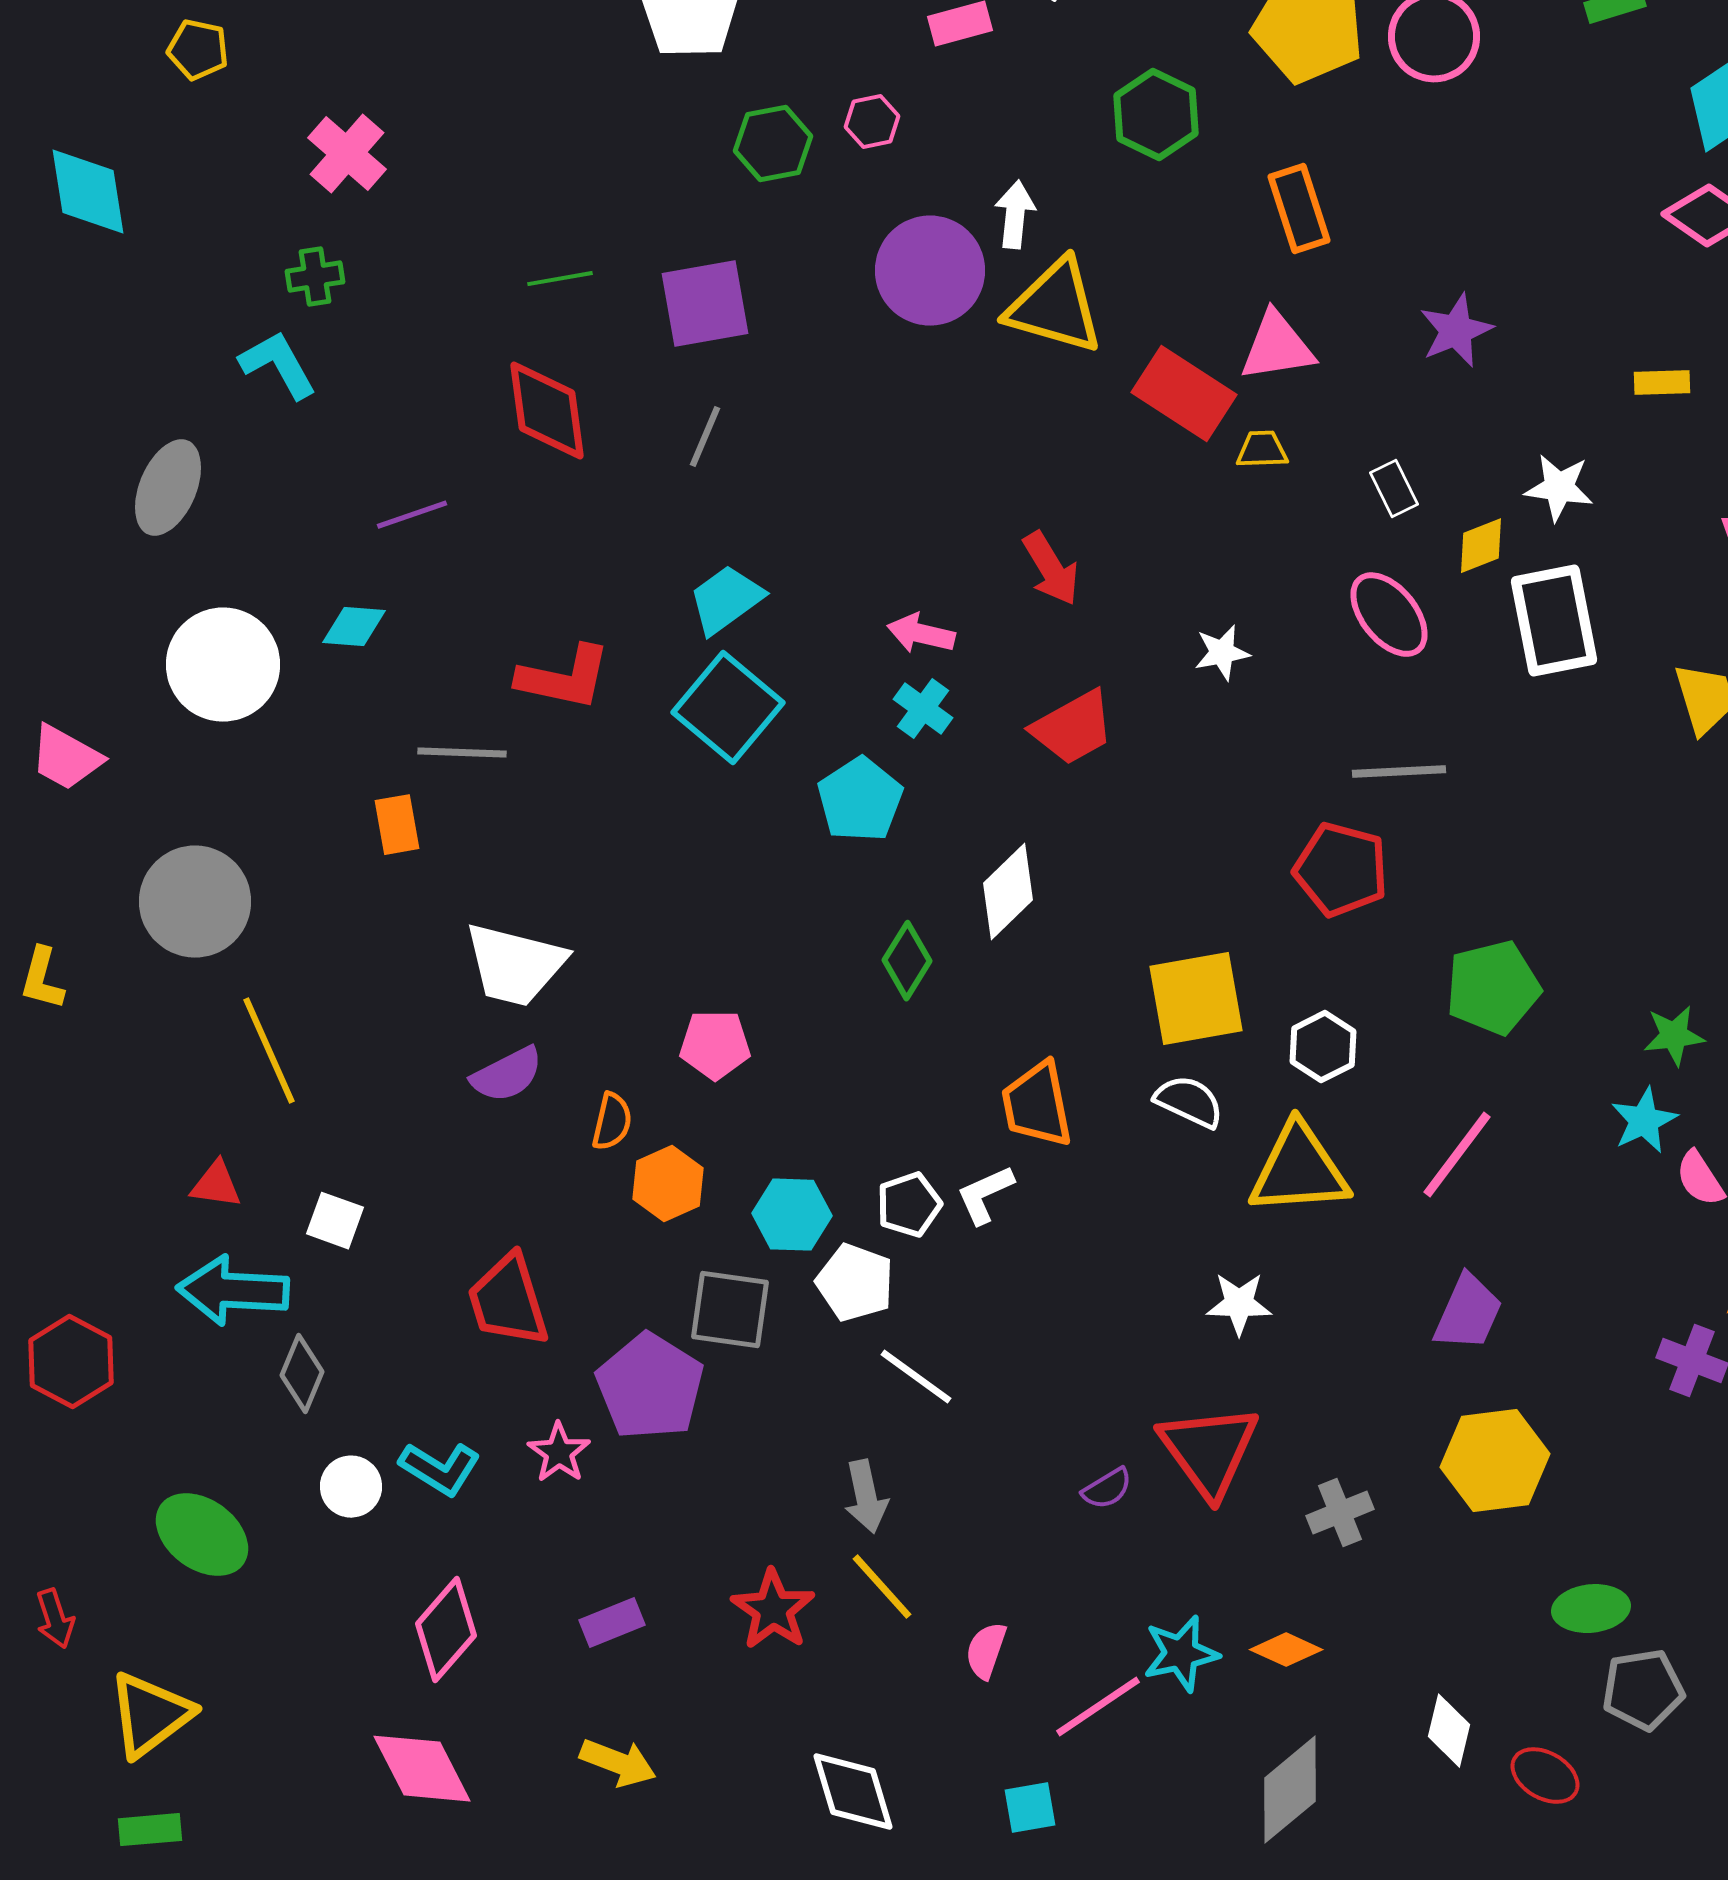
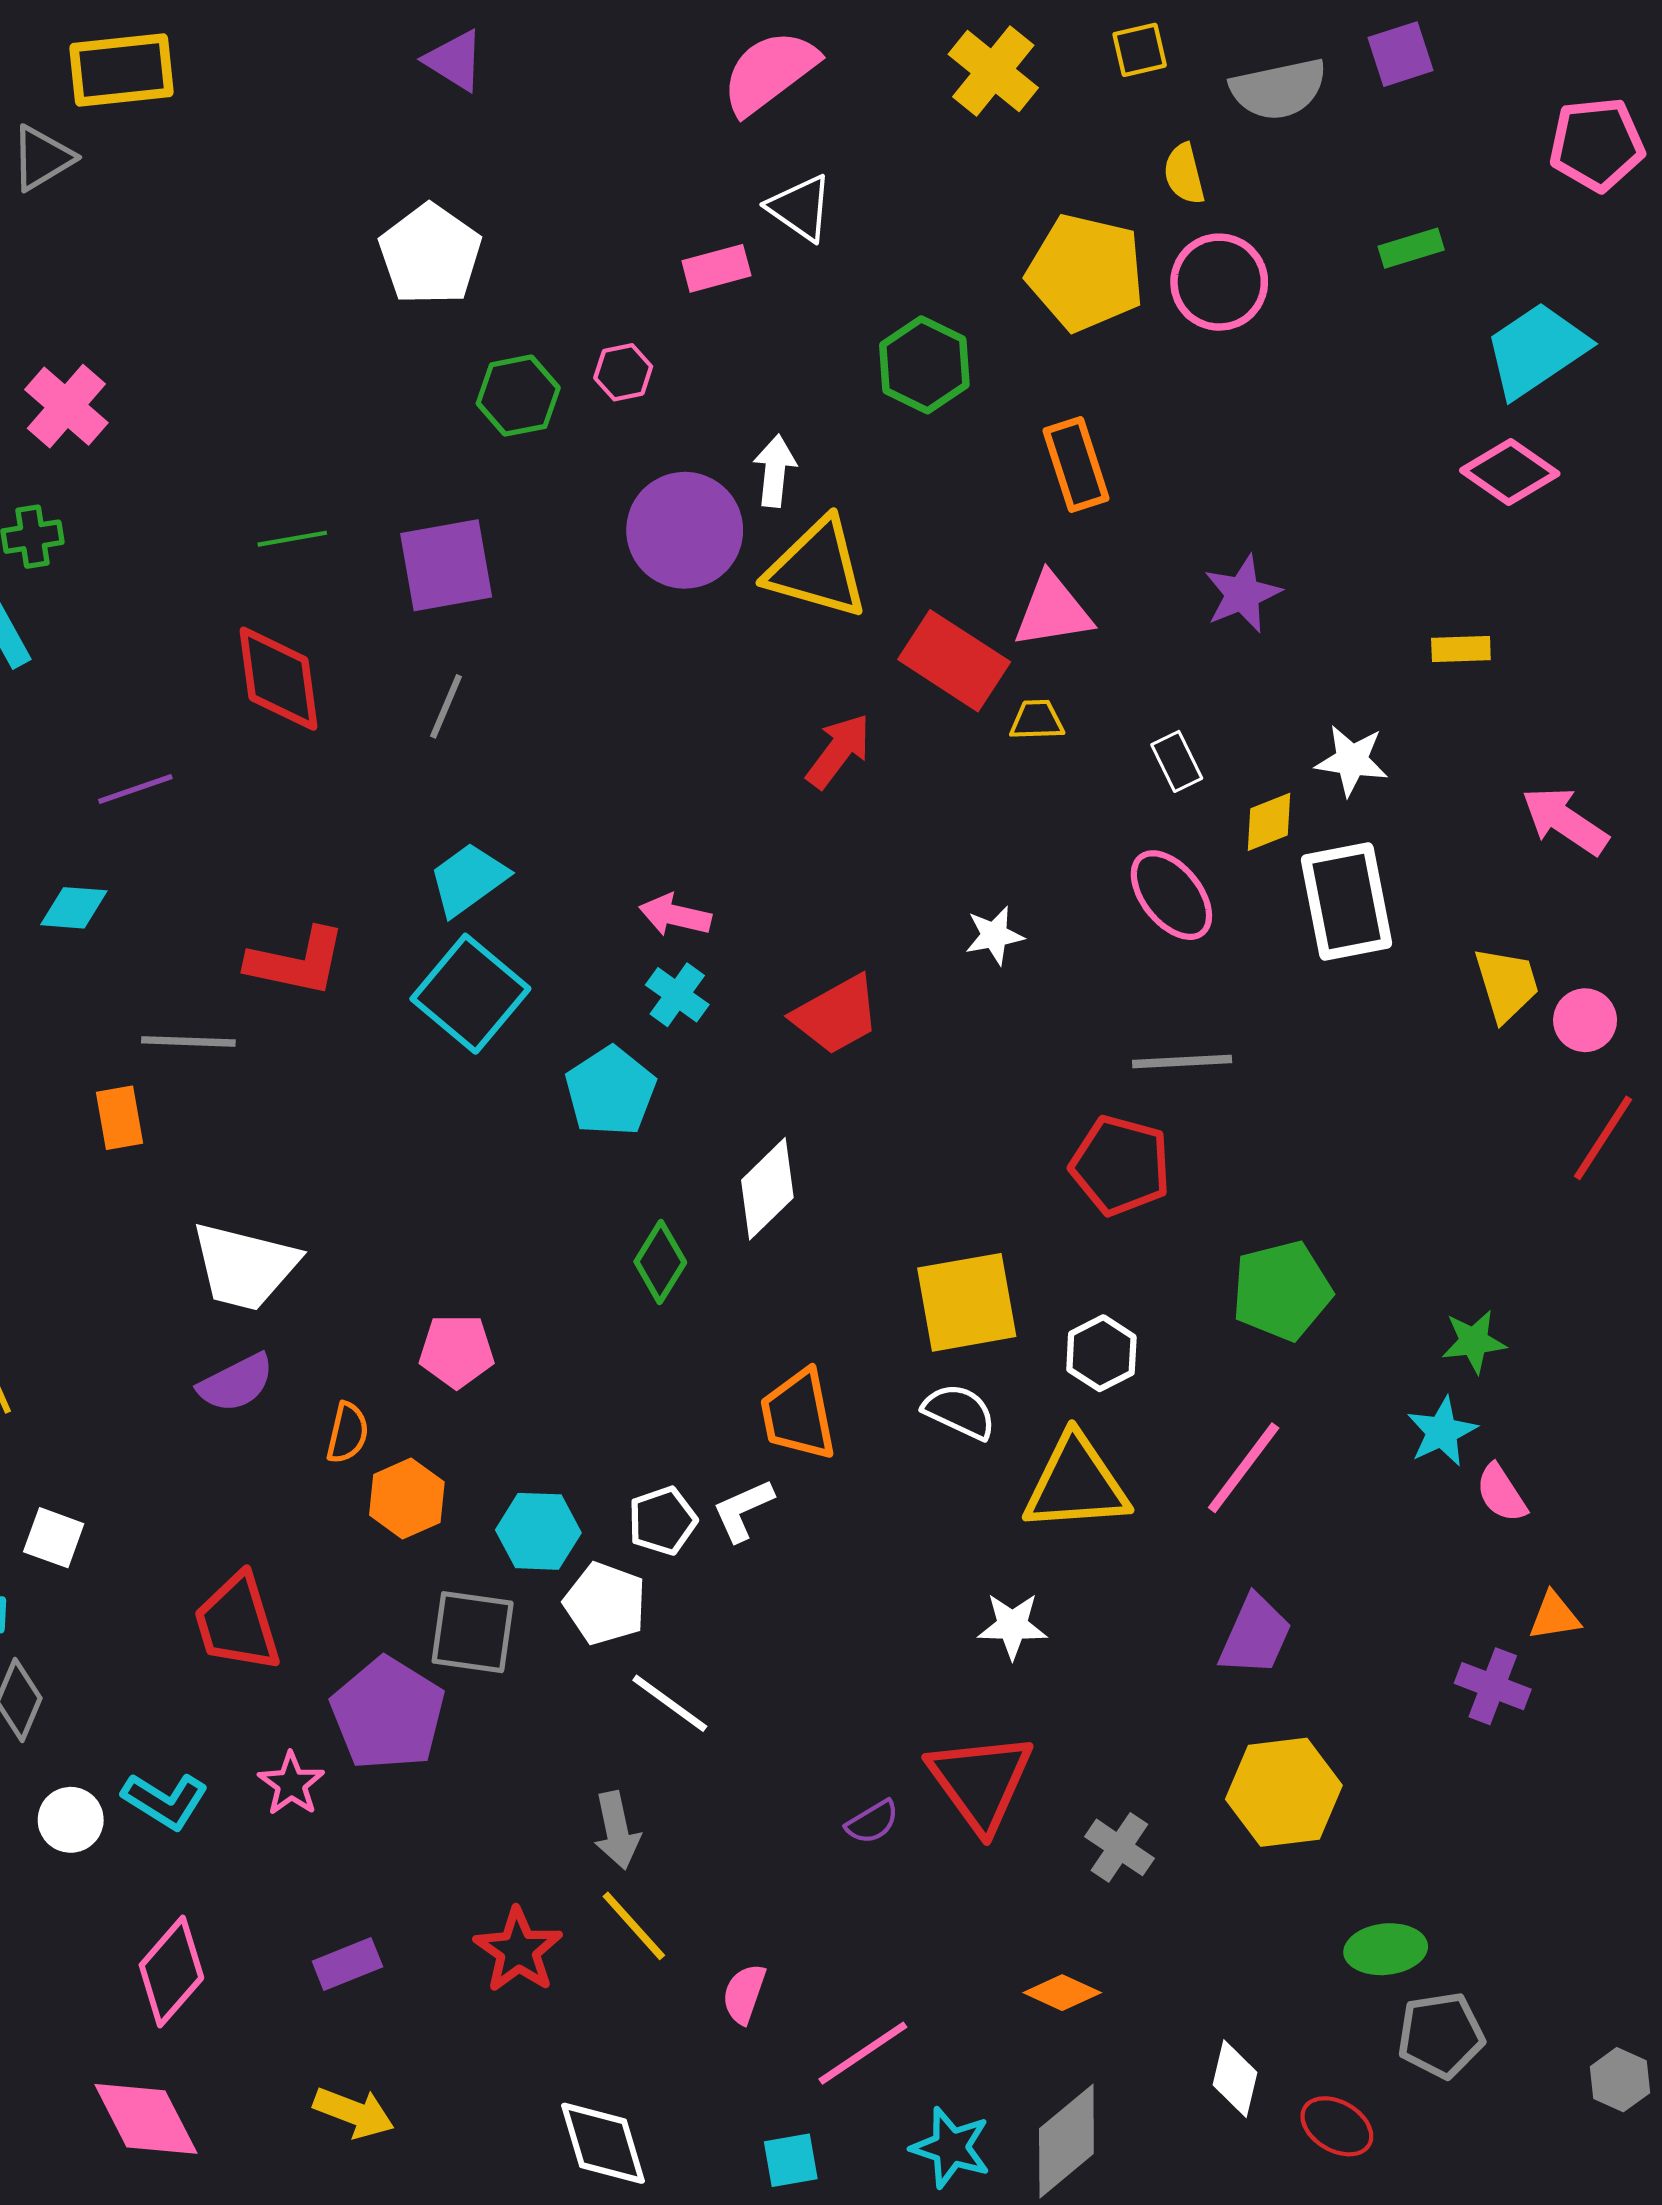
red arrow: (1051, 569) -> (838, 751), moved, turned -112
gray cross: (1340, 1513) -> (1119, 1847), turned -34
cyan star: (1181, 1654) -> (951, 2148), moved, turned 30

